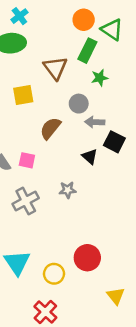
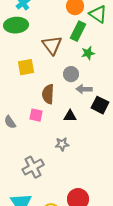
brown semicircle: (50, 128) -> (48, 94), turned -36
black triangle: (90, 157) -> (70, 116), moved, turned -40
pink square: (27, 160) -> (36, 115), moved
gray cross: (26, 201) -> (33, 167), moved

